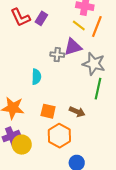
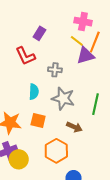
red L-shape: (20, 17) -> (25, 56), moved
purple triangle: (73, 47) -> (85, 55), moved
gray star: (94, 64) -> (63, 98), moved
orange square: (48, 111) -> (38, 121), moved

